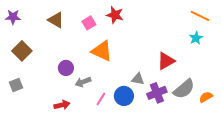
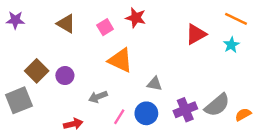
brown square: (22, 51) -> (37, 71), moved
red triangle: (166, 61) -> (196, 34), moved
purple circle: (66, 68) -> (65, 76), moved
gray triangle: (138, 79) -> (155, 84), moved
gray square: (16, 85) -> (19, 100), size x1.6

